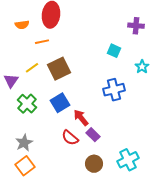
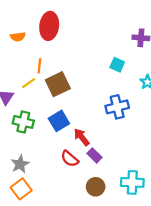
orange line: (42, 42) -> (39, 66), moved, turned -72
green cross: (27, 104) -> (23, 122), turned -30
cyan cross: (128, 160) -> (132, 182), turned 30

